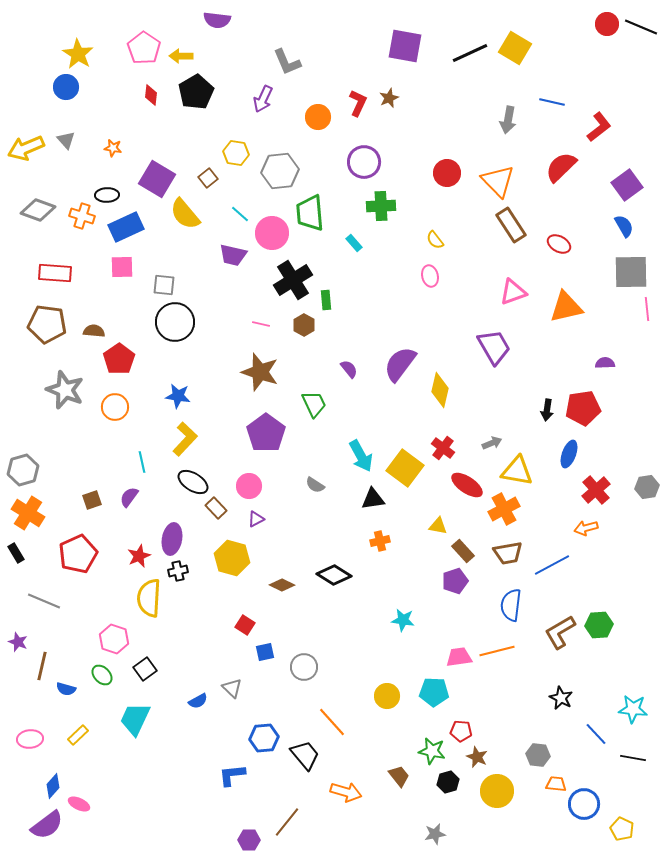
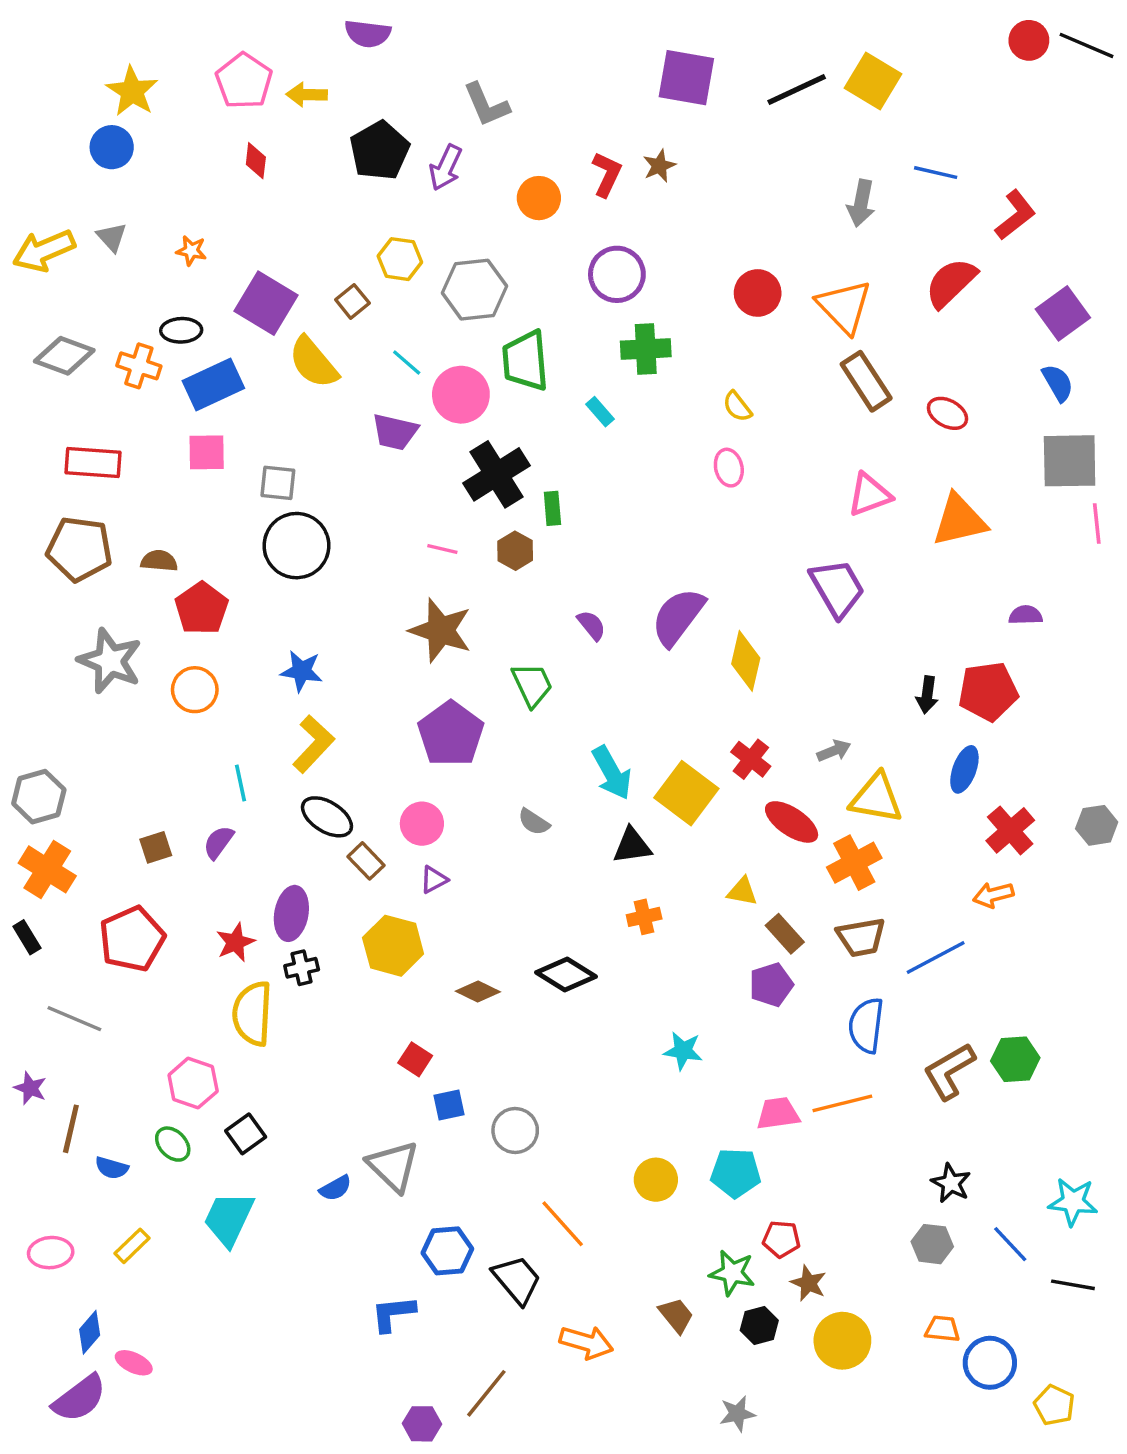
black pentagon: (196, 92) -> (380, 151), moved
gray triangle: (232, 688) -> (393, 1166), size x1.6
gray hexagon: (538, 755) -> (932, 1244), moved

